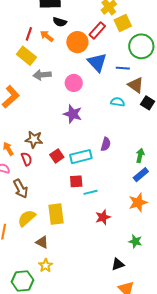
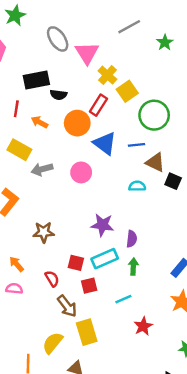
black semicircle: (60, 22) -> (59, 95), moved
red line: (29, 34) -> (16, 109), moved
purple star: (73, 114) -> (102, 225), moved
brown star: (34, 139) -> (44, 232), moved
red square: (57, 156) -> (76, 263), turned -32
green arrow: (140, 156) -> (133, 267), moved
red semicircle: (27, 159) -> (52, 279), moved
red square: (76, 181) -> (89, 286), moved
brown arrow: (21, 189) -> (67, 306), moved

